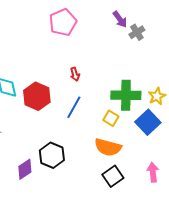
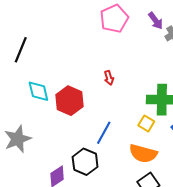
pink pentagon: (63, 22) -> (114, 19), moved
blue line: (74, 107) -> (104, 133), moved

